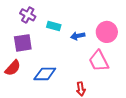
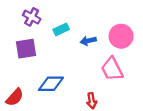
cyan rectangle: (54, 26) -> (61, 29), turned -40
red semicircle: (13, 68) -> (15, 97), moved

